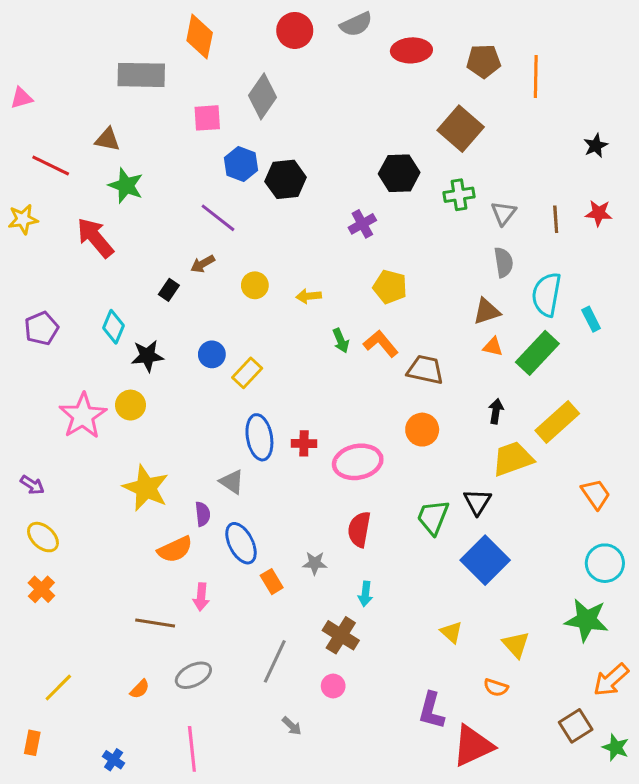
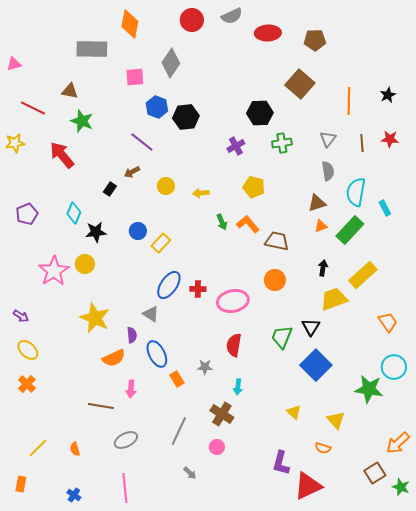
orange line: (536, 77) -> (349, 101), moved
green cross: (459, 195) -> (282, 143), moved
orange triangle: (493, 347) -> (321, 226), turned -32
blue ellipse: (259, 437) -> (169, 285), turned 44
green star: (586, 620) -> (369, 389), moved
orange semicircle: (140, 689) -> (75, 449), moved, turned 120

